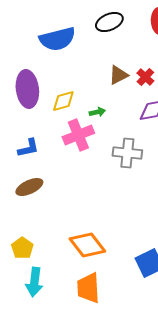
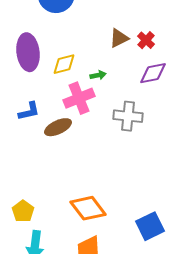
brown ellipse: (29, 187) -> (58, 127), moved

